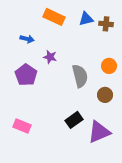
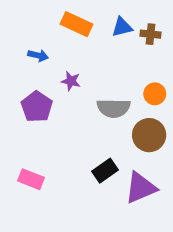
gray semicircle: (80, 76) -> (114, 108), turned 105
brown circle: (105, 95) -> (149, 135), size x1.5

